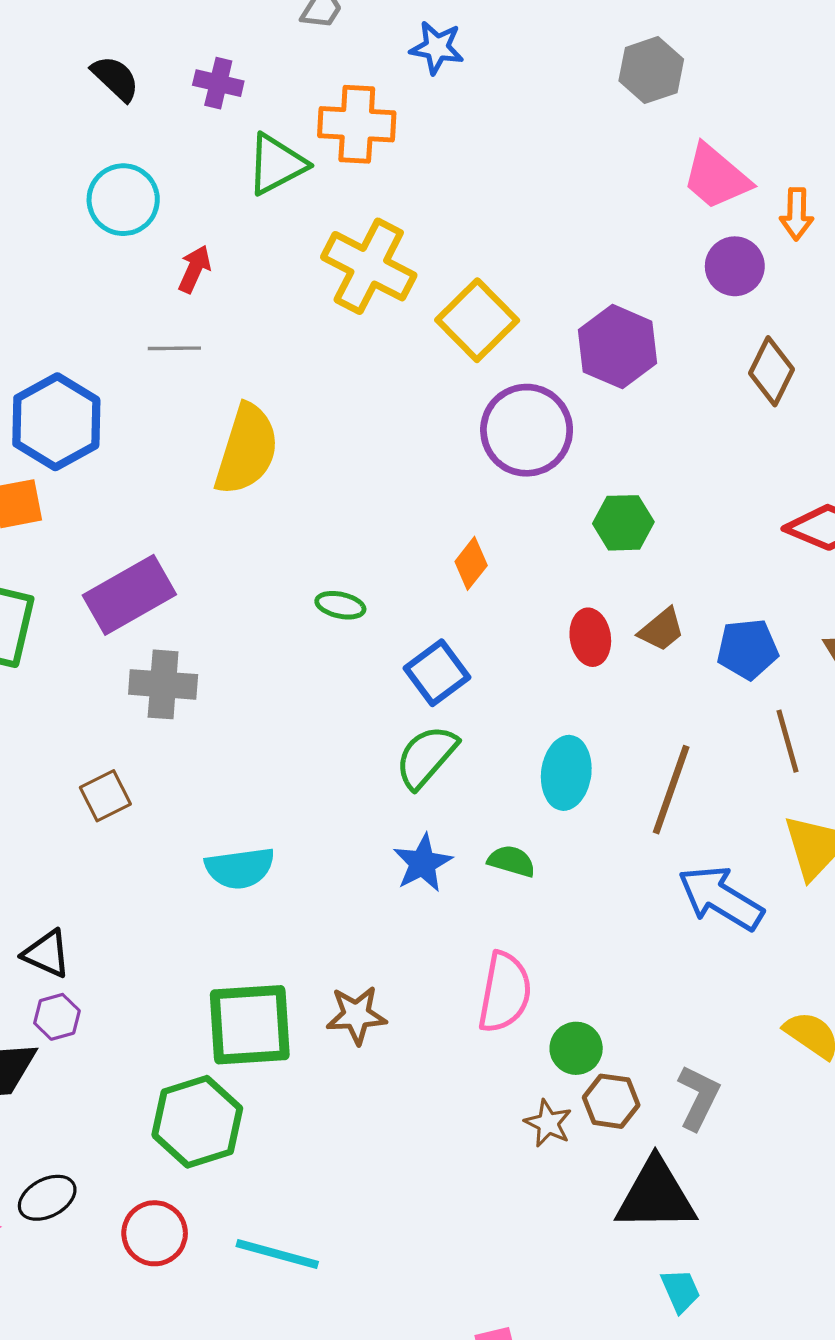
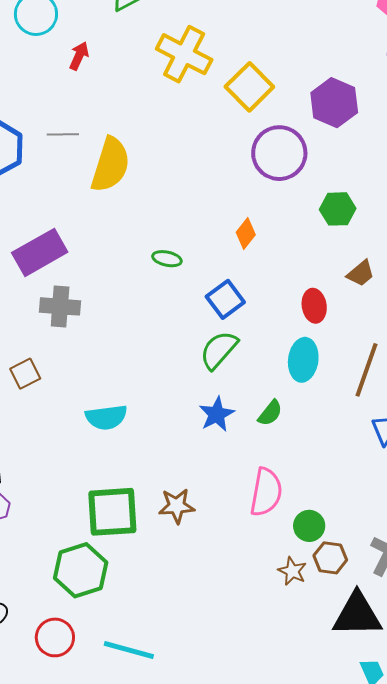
gray line: (174, 348) -> (63, 134), moved
red ellipse: (590, 637) -> (314, 306), moved
green semicircle: (511, 861) -> (270, 413), turned 112

